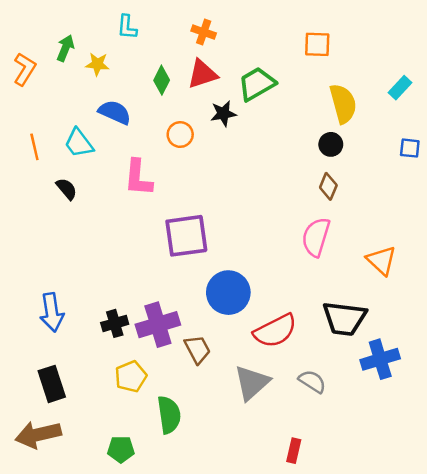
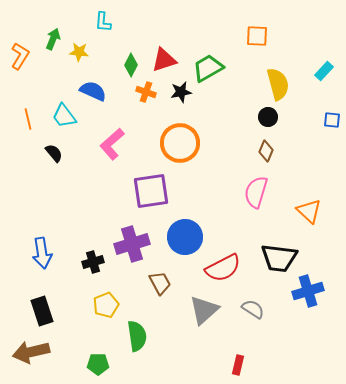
orange cross: (204, 32) -> (146, 92), moved
orange circle: (180, 135) -> (180, 143), moved, size x1.8
pink L-shape: (138, 178) -> (112, 144), turned 44
purple cross: (158, 325) -> (132, 244), moved

